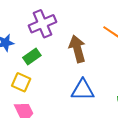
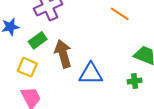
brown arrow: (77, 49) -> (63, 54), moved

